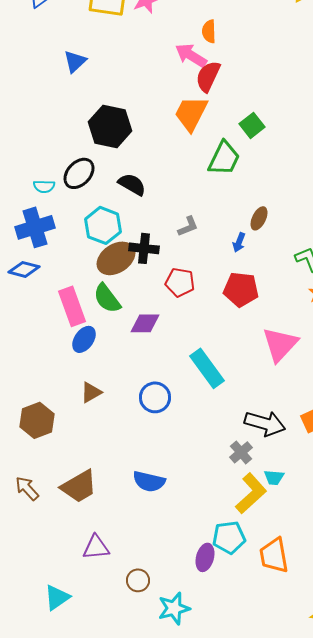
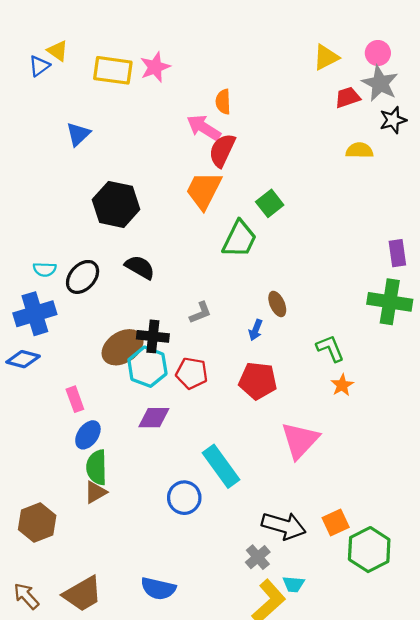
black ellipse: (79, 173) -> (83, 277), moved
brown ellipse: (259, 218) -> (277, 304), turned -50
cyan hexagon: (103, 225) -> (147, 367), moved
green semicircle: (107, 298) -> (97, 467), moved, turned 36
pink rectangle: (72, 306) -> (75, 399), size x0.6
blue circle: (155, 397) -> (184, 498), moved

